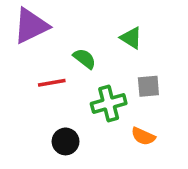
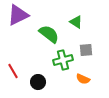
green semicircle: (85, 59) -> (49, 34), size x1.5
red line: (52, 83) -> (13, 71), moved, turned 70

